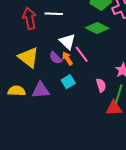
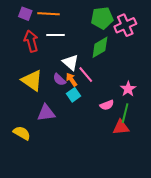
green diamond: (97, 28) -> (100, 47), turned -55
cyan square: (68, 82) -> (73, 95), moved
pink semicircle: (101, 85) -> (107, 105), turned 88
yellow semicircle: (17, 91) -> (22, 133), moved, turned 30

